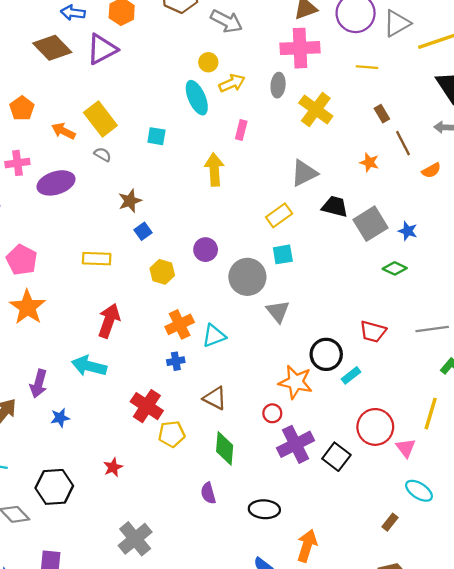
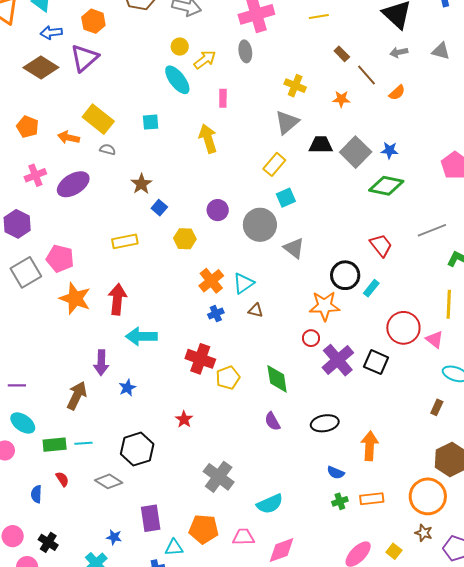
yellow cross: (316, 109) -> (295, 86), moved, size x0.7
green diamond: (395, 268) -> (386, 186), size x1.6
red arrow: (109, 321) -> (117, 299), moved
red trapezoid: (373, 332) -> (381, 245), turned -130
brown triangle: (215, 398) -> (256, 310), moved, size x0.7

